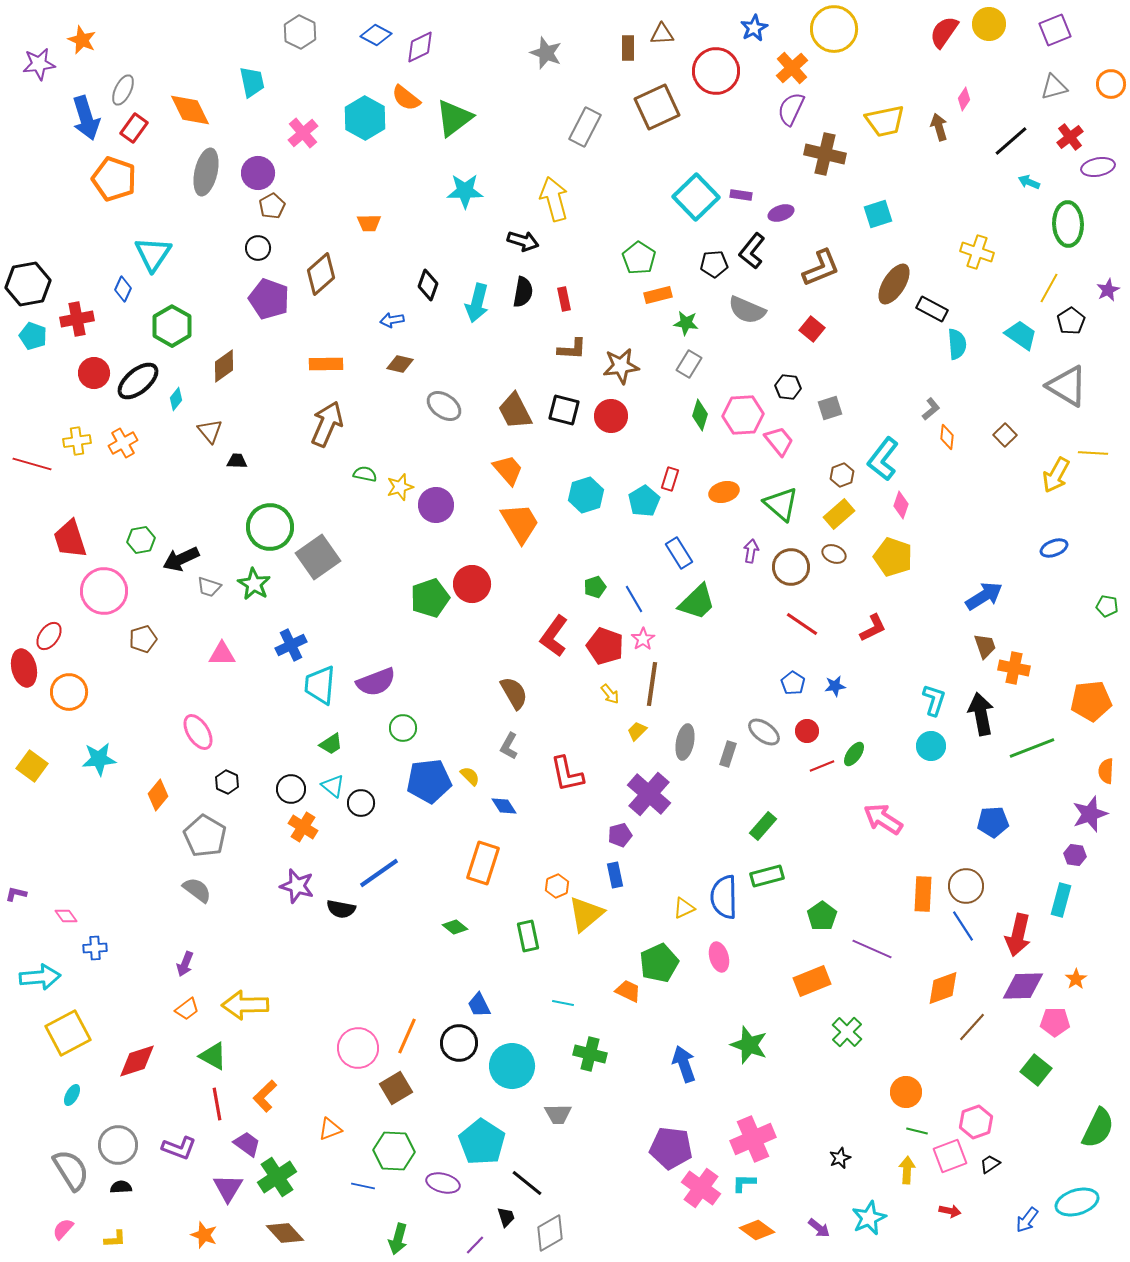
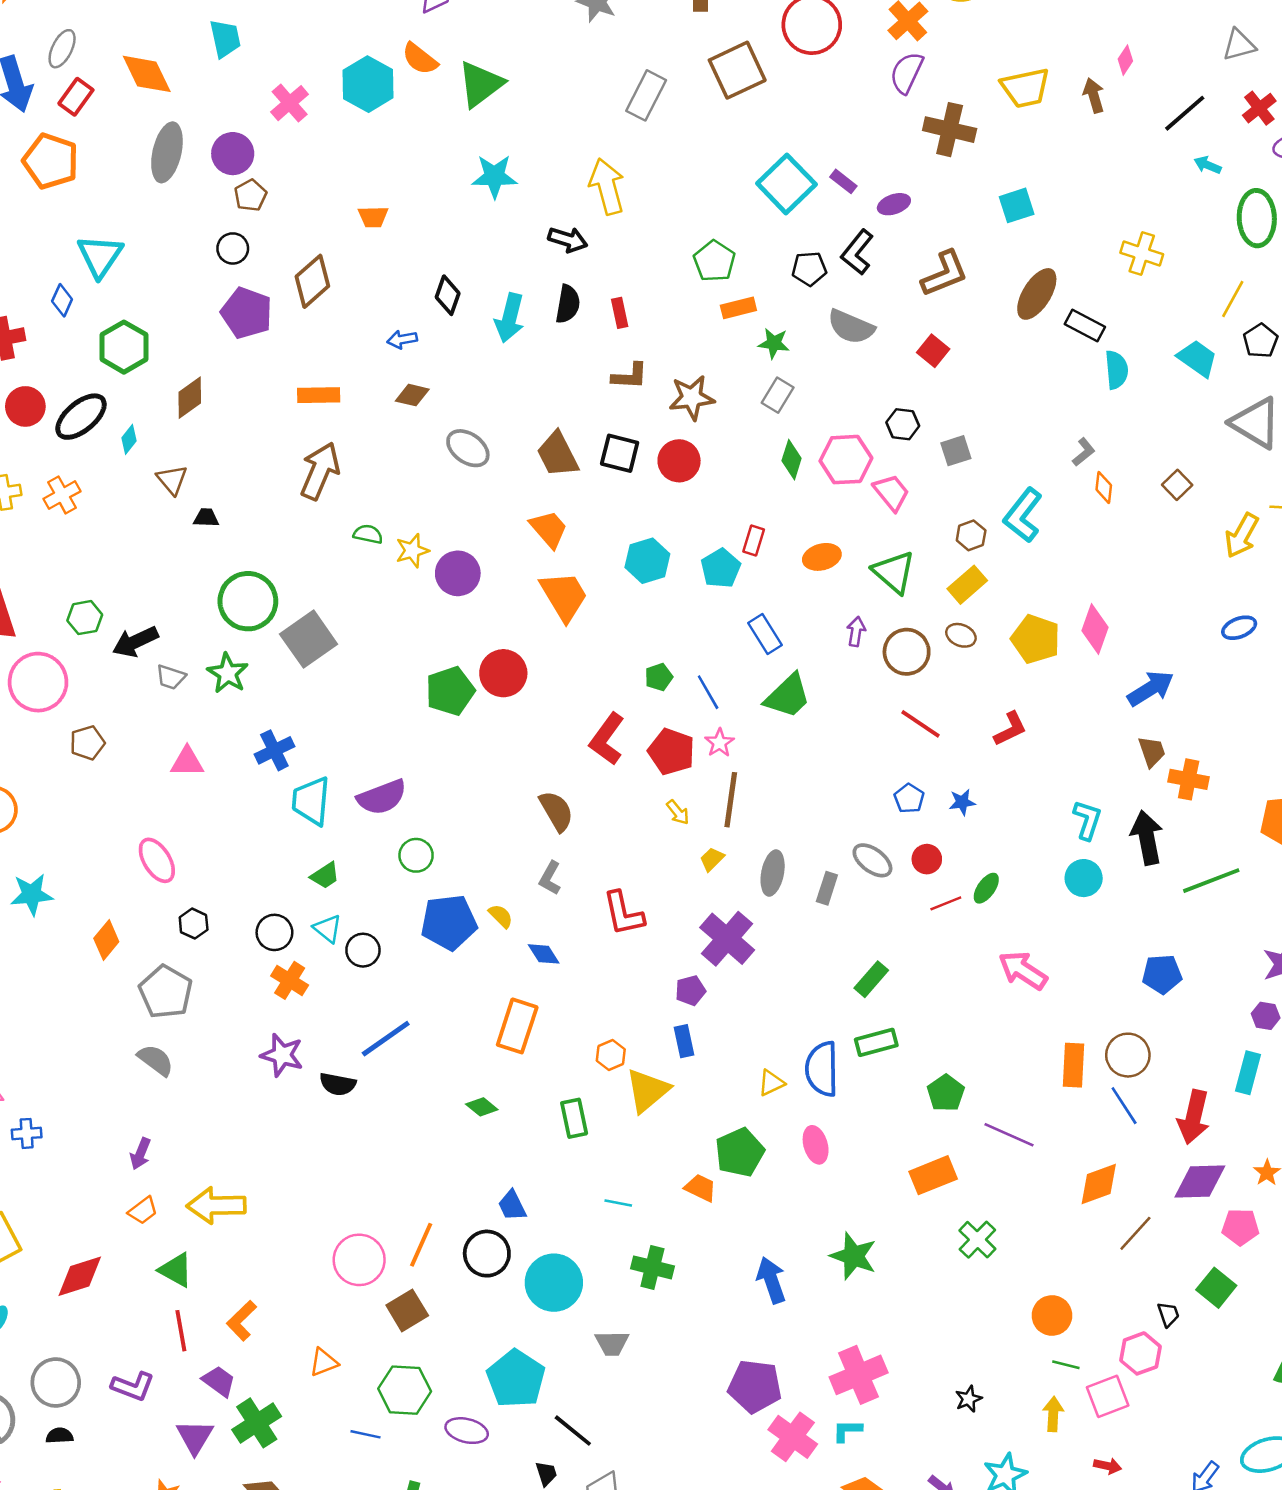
purple rectangle: (741, 195) -> (843, 181), turned 30
pink diamond: (901, 505) -> (1095, 629), moved, size x1.4
black trapezoid: (990, 1164) -> (1168, 1314), moved, turned 105

